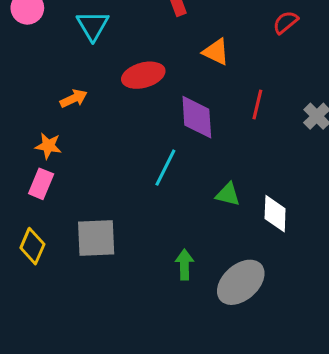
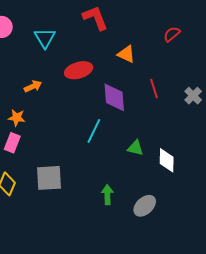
red line: (257, 105) -> (154, 89), turned -30
gray ellipse: (241, 282) -> (145, 206), size x0.7

